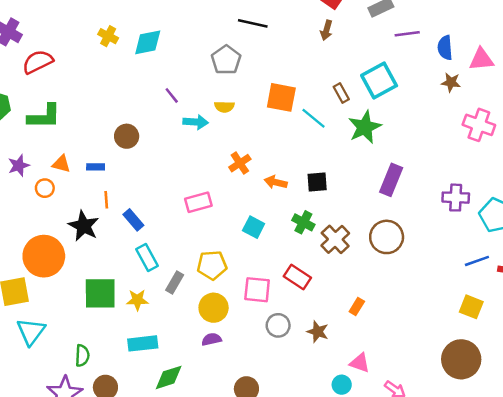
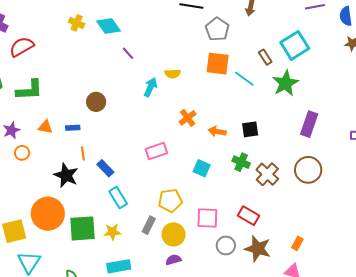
cyan diamond: (148, 42) -> (108, 26), turned 70
gray pentagon: (226, 60) -> (217, 29), moved
purple line: (172, 95) -> (128, 53), moved
cyan arrow: (196, 122) -> (150, 87), turned -66
orange circle: (45, 188) -> (22, 153), moved
orange circle: (44, 256) -> (48, 214), moved
red rectangle: (297, 277) -> (249, 216), moved
gray rectangle: (175, 283) -> (149, 225), moved
orange rectangle: (357, 306) -> (297, 243), moved
brown star: (318, 332) -> (258, 249), size x1.5

